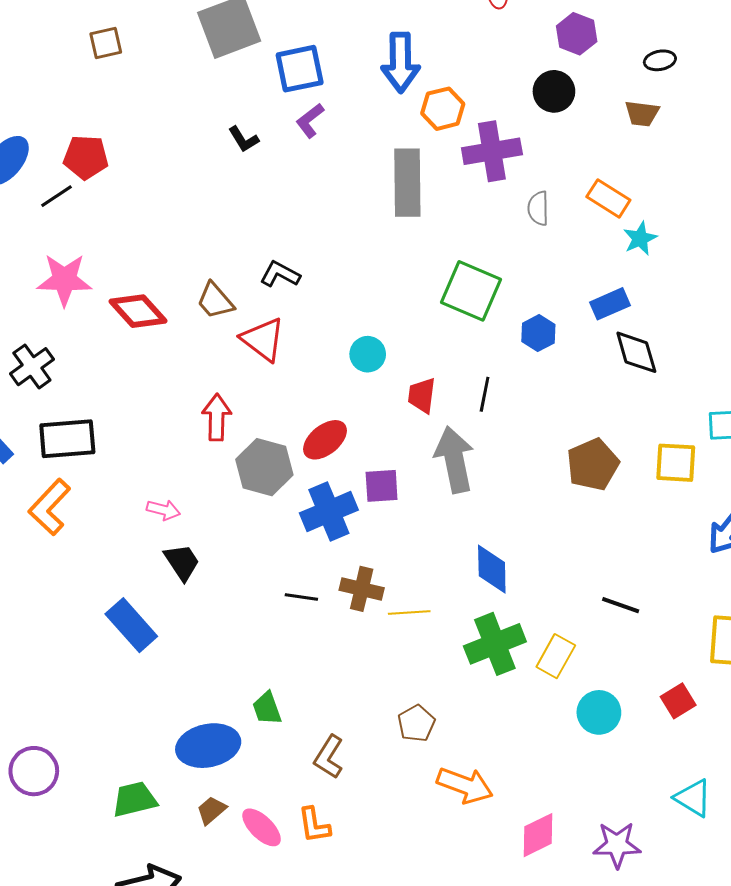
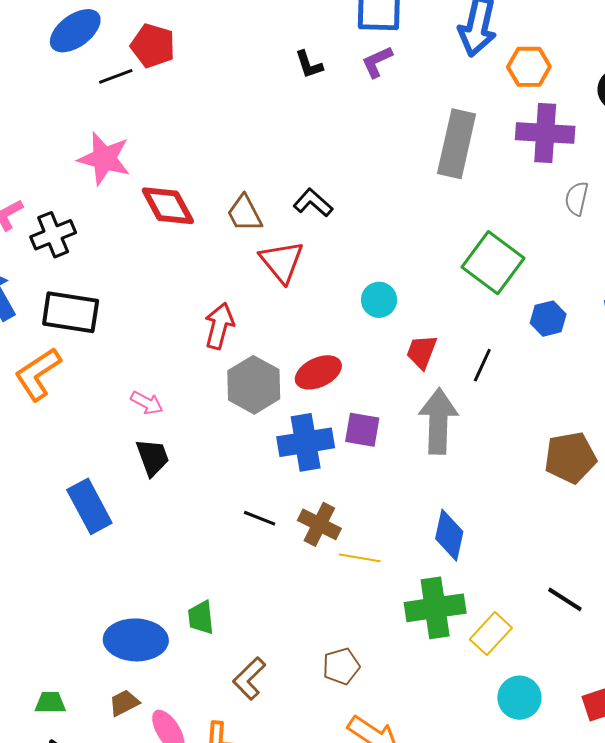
orange hexagon: (443, 109) -> (529, 67), moved
green trapezoid: (134, 799) -> (50, 703), moved, size x0.7

